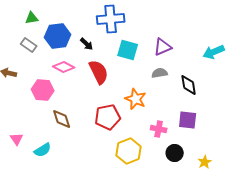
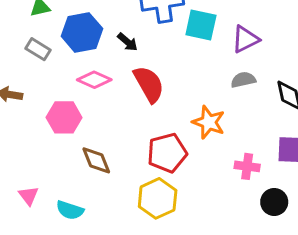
cyan square: (128, 50) -> (201, 25), moved
cyan semicircle: (43, 150) -> (70, 210), turned 54
yellow hexagon: (129, 151) -> (158, 198), moved

